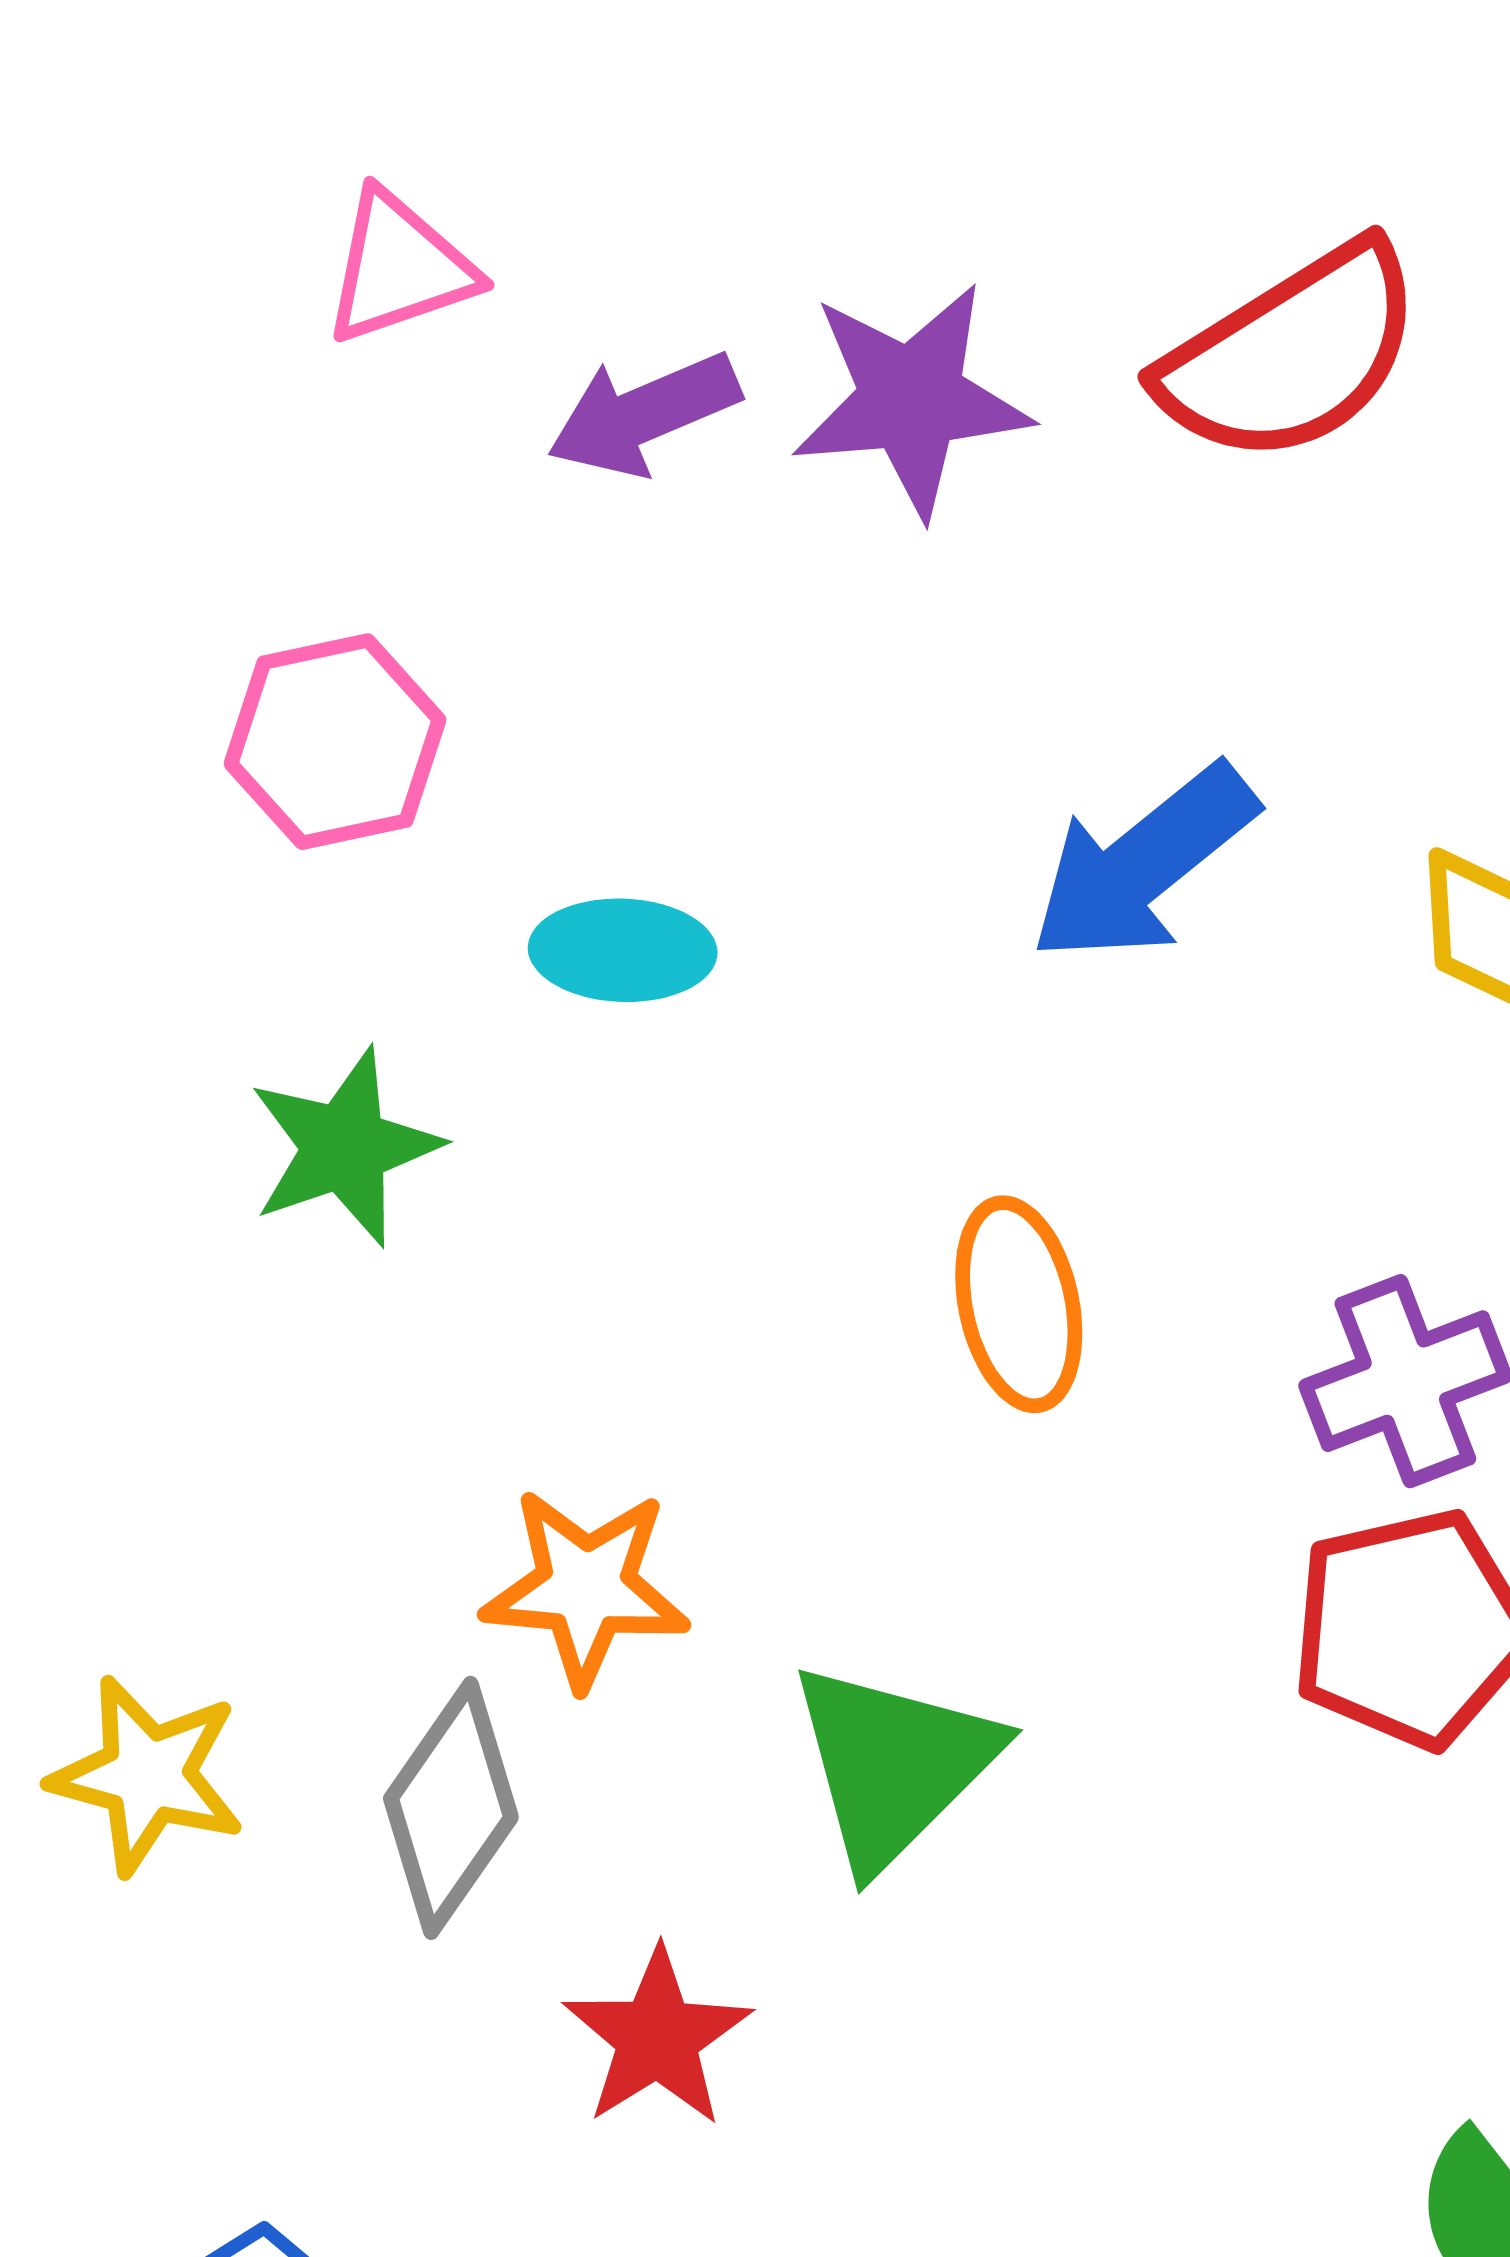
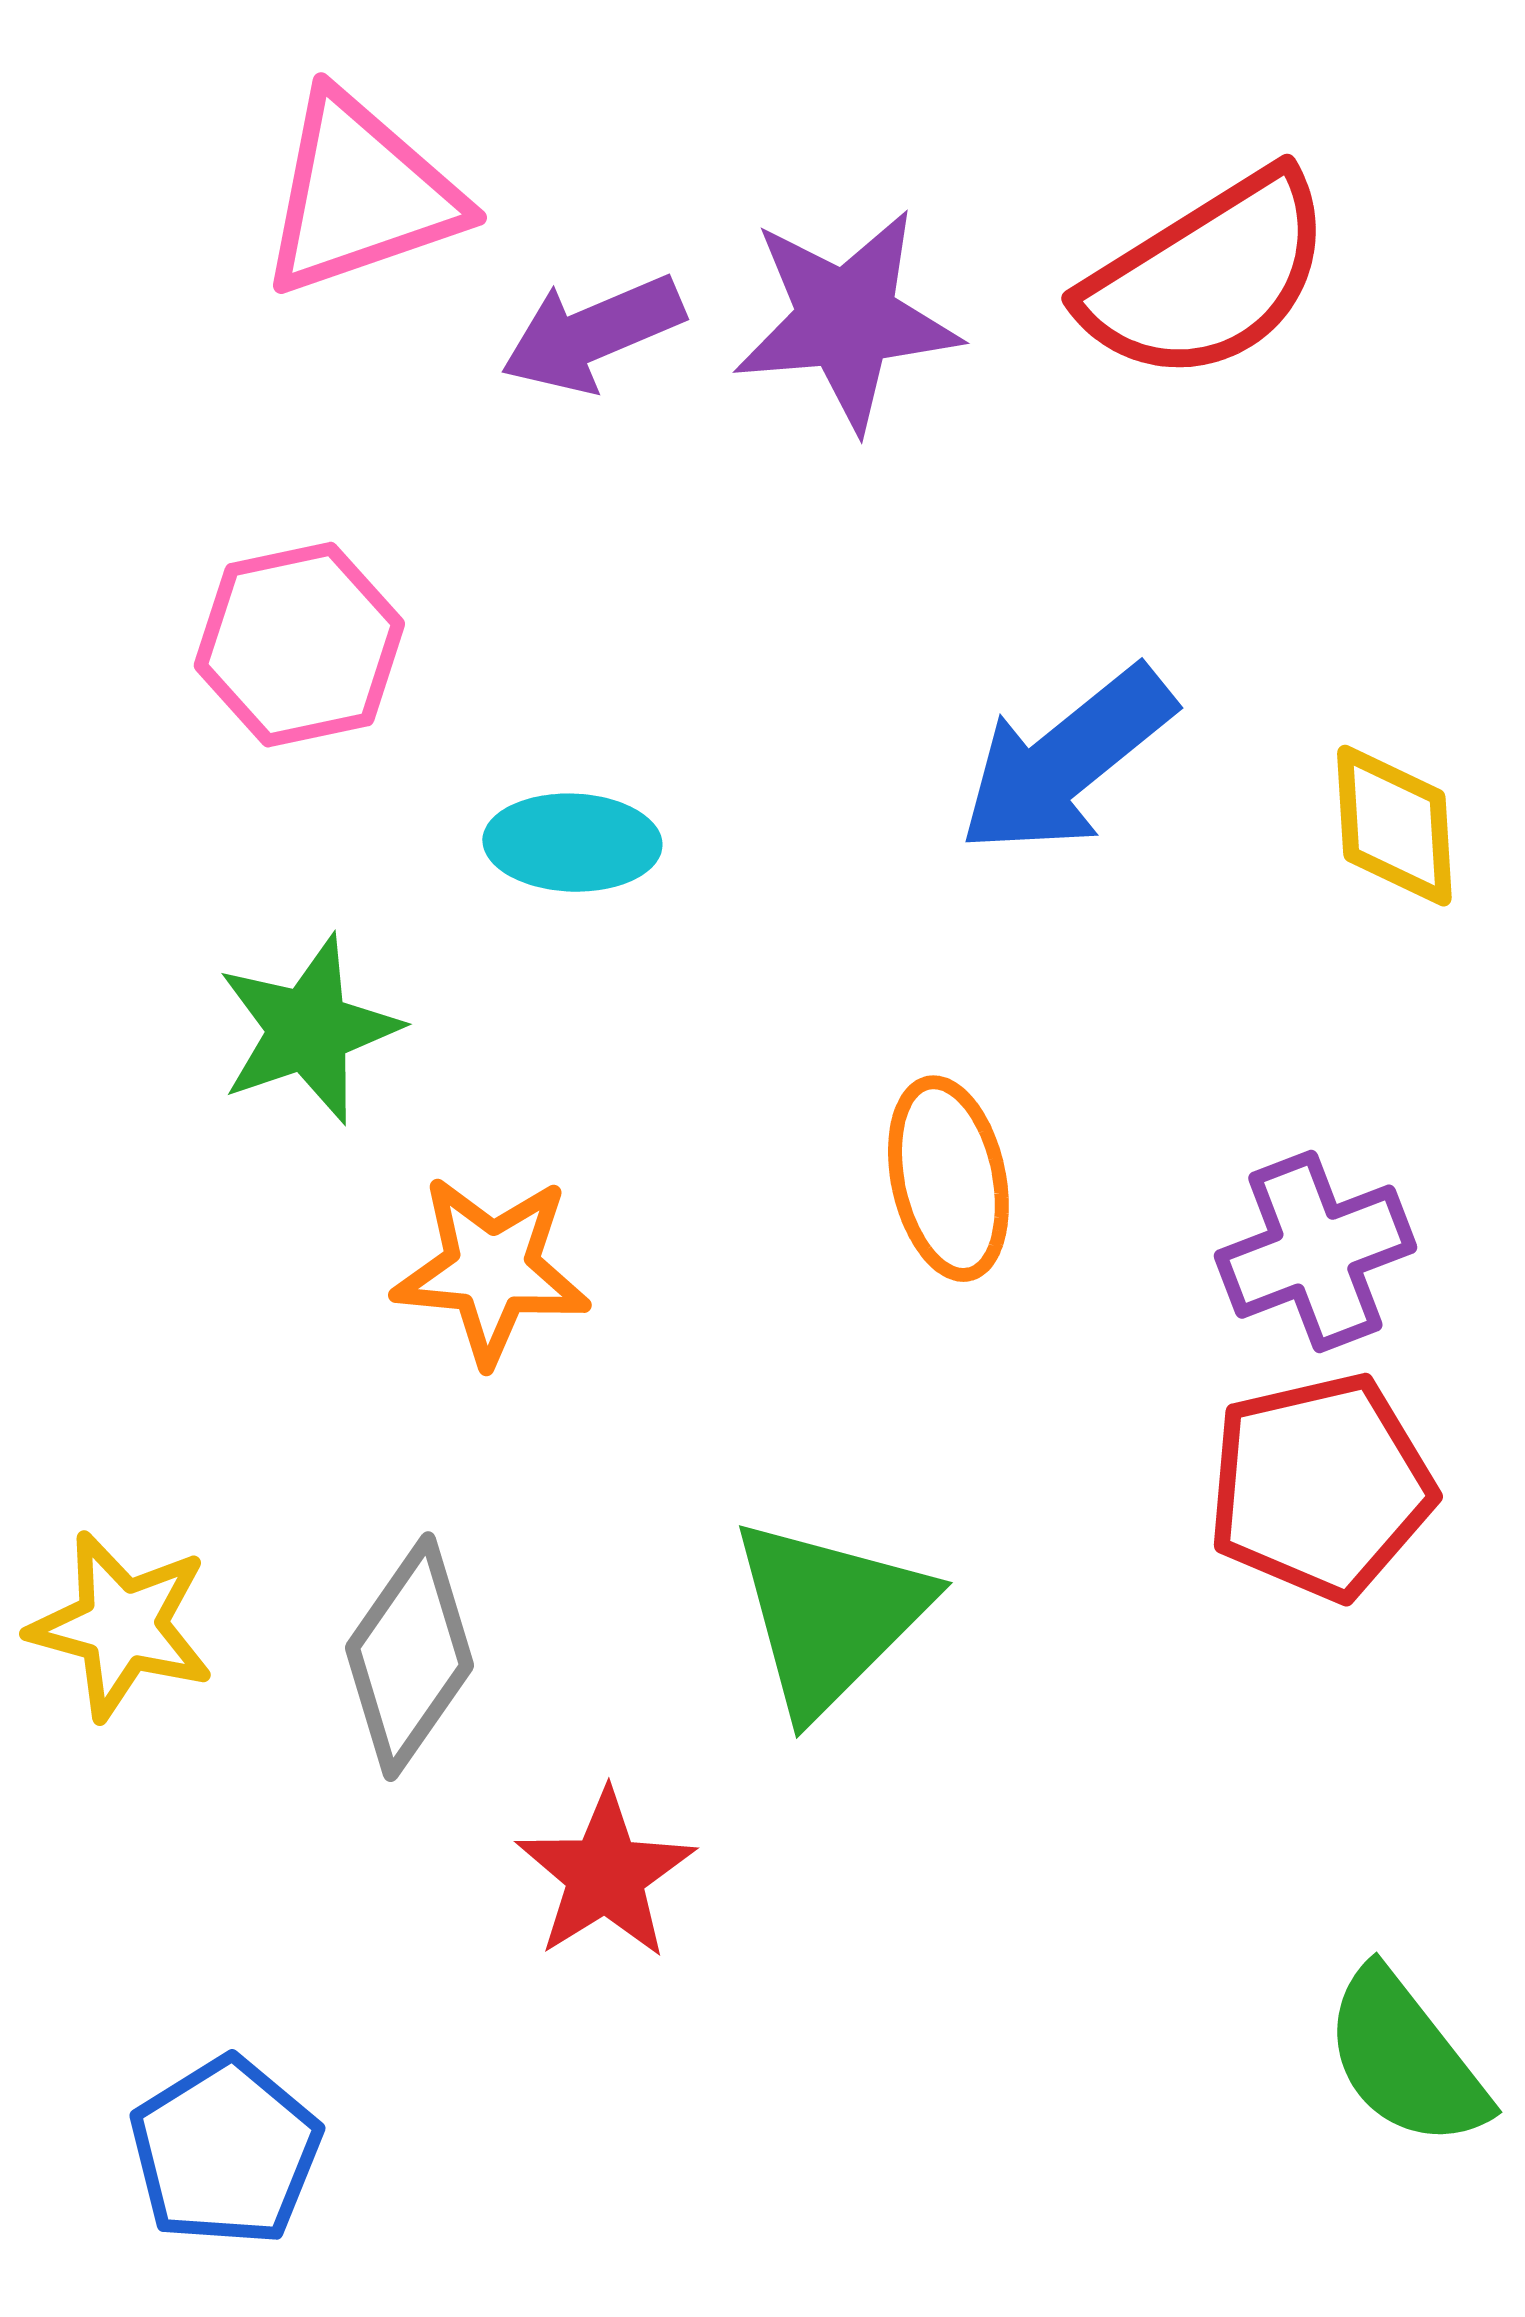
pink triangle: (399, 268) -> (360, 195), size x1.4
orange star: (586, 1588) -> (491, 1270), moved

